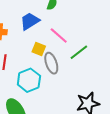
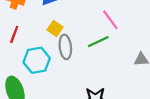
pink line: (59, 35) -> (110, 20), moved

